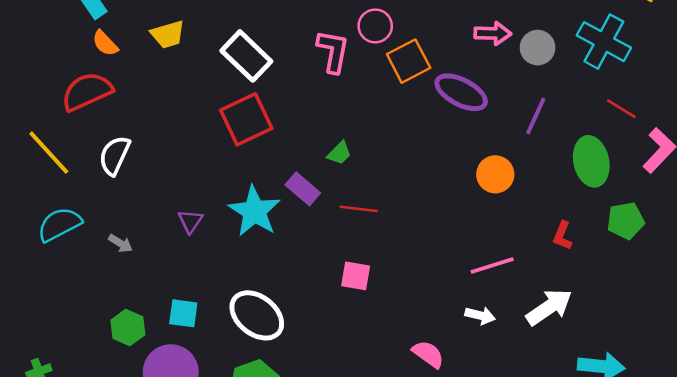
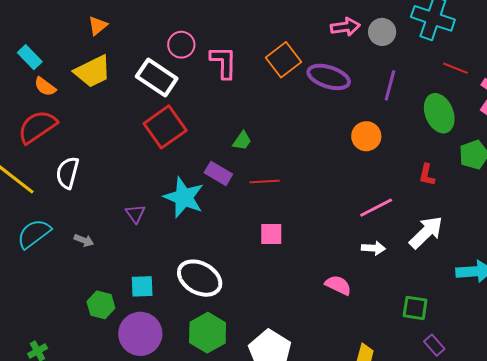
pink circle: (375, 26) -> (181, 45), moved
yellow trapezoid: (168, 34) -> (93, 71), size x1.4

